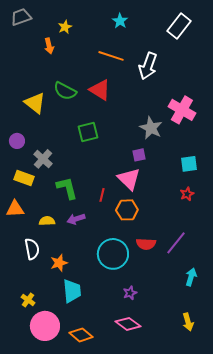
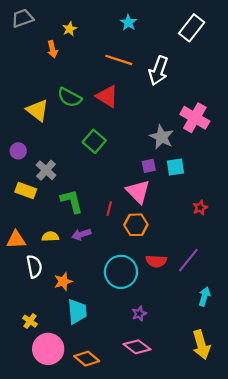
green square: (88, 132) -> (94, 141), turned -35
cyan square: (189, 164) -> (176, 167), moved
orange triangle: (15, 209) -> (16, 240), moved
yellow arrow: (188, 322) -> (201, 345), size x1.5

